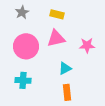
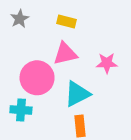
pink circle: (26, 46) -> (37, 78), moved
cyan triangle: (65, 68) -> (77, 94), size x1.5

